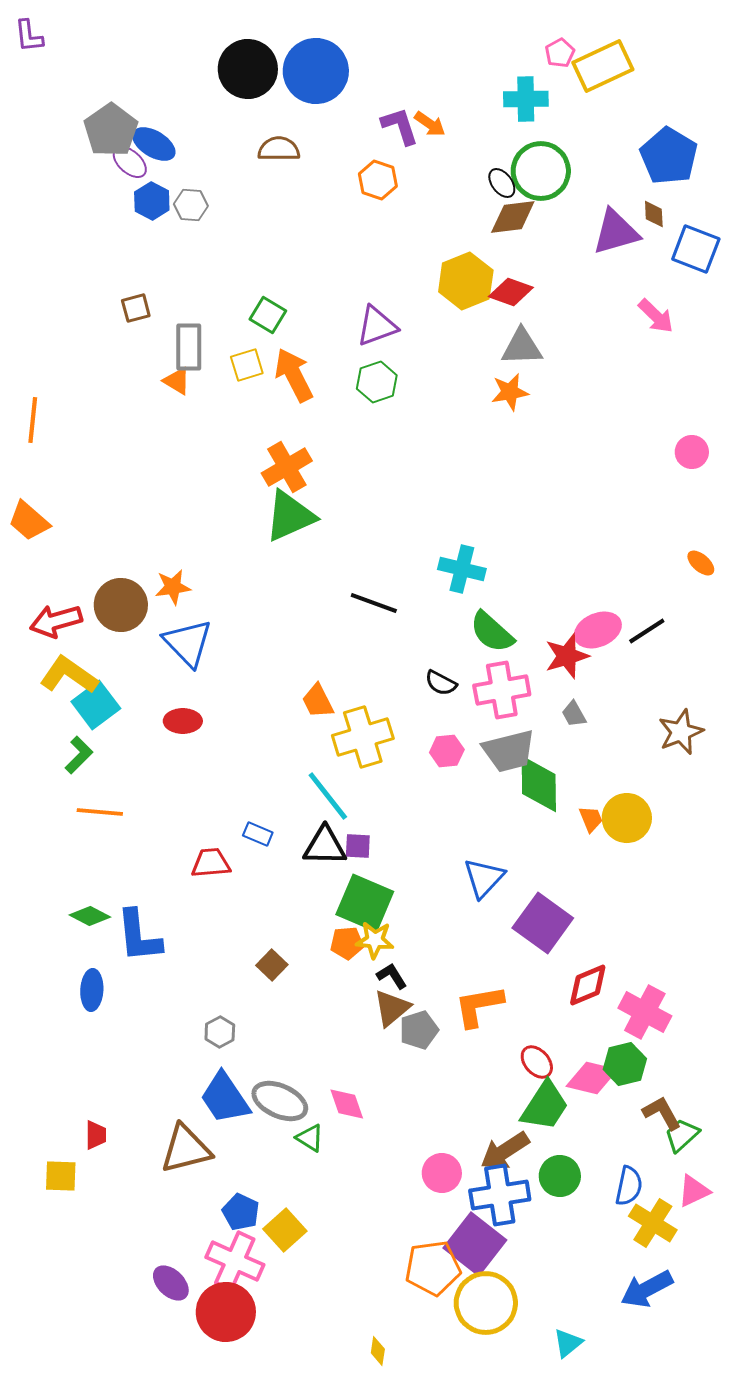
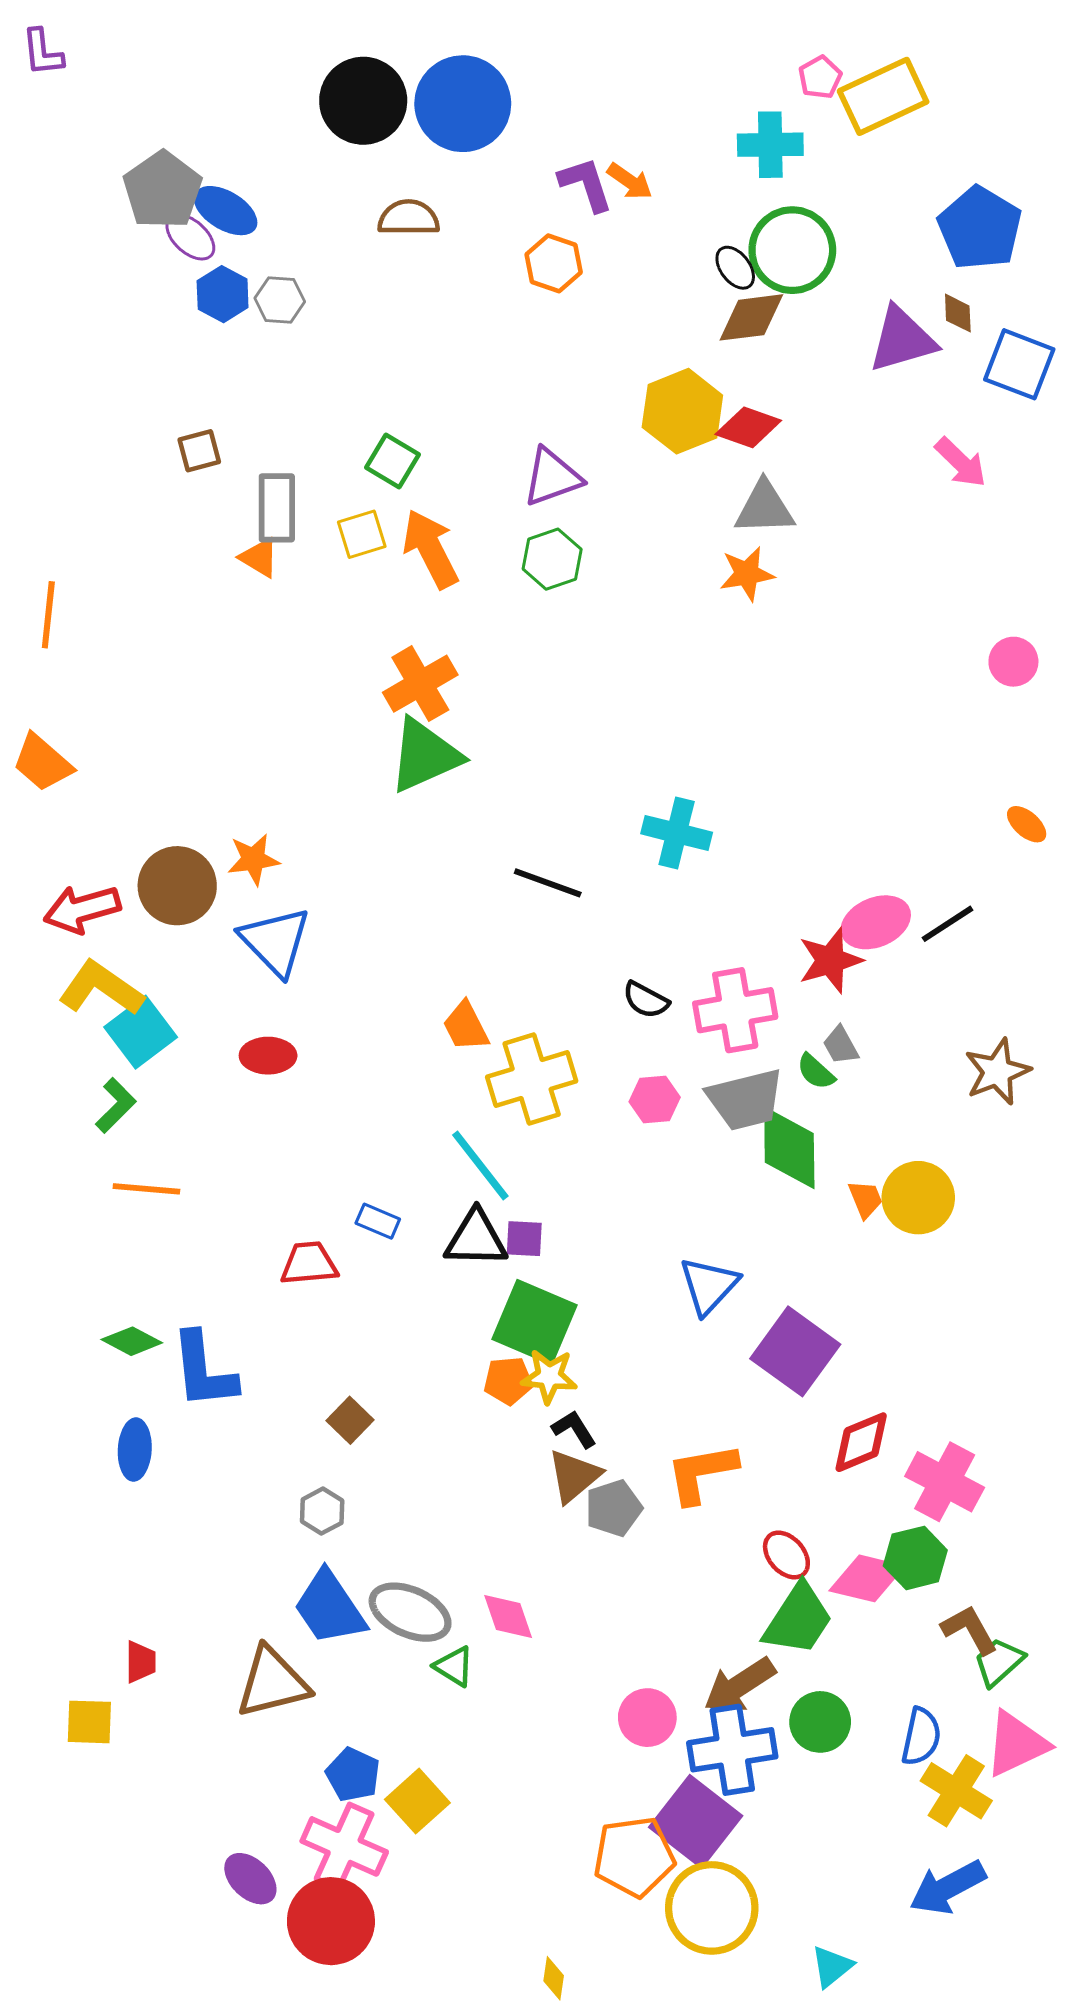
green semicircle: (492, 632) -> (816, 1072), moved, size x0.6
brown square: (272, 965) -> (350, 1420), moved
pink triangle: (694, 1191) -> (1016, 1744), size x1.4

